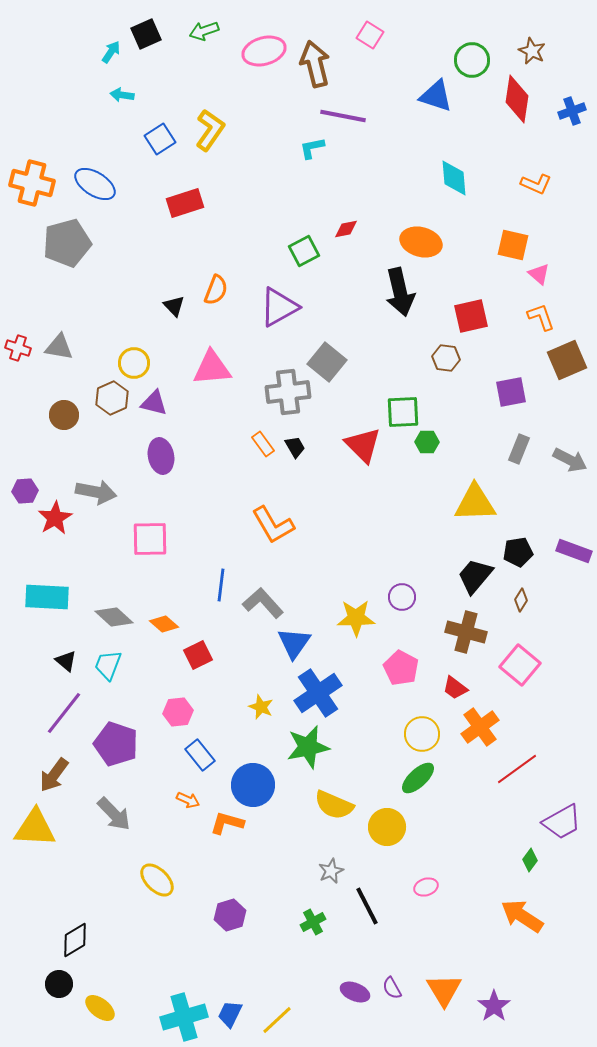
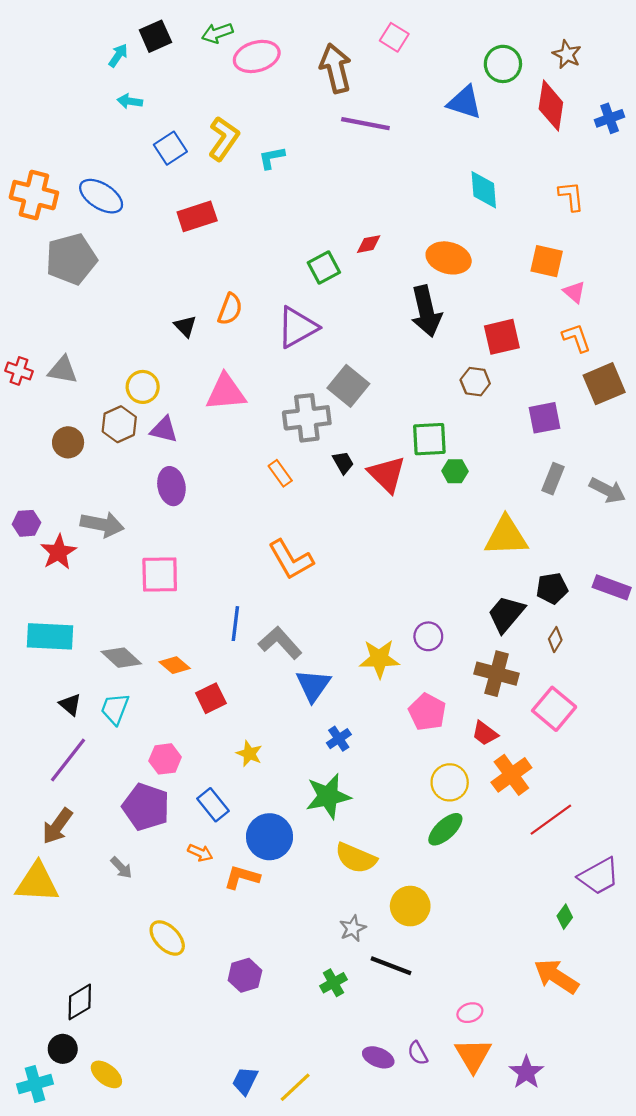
pink ellipse: (264, 51) -> (257, 56), moved
cyan L-shape: (312, 148) -> (272, 158), moved
orange L-shape: (536, 184) -> (571, 196), turned -120
black trapezoid: (295, 447) -> (343, 463), moved
blue cross: (318, 693) -> (339, 739), size x0.5
yellow star: (261, 707) -> (249, 754), moved
pink hexagon: (178, 712) -> (165, 759), moved
purple pentagon: (116, 744) -> (146, 807), moved
gray arrow: (114, 814) -> (121, 868), size x0.6
yellow circle: (387, 827) -> (410, 906), moved
pink ellipse: (426, 887) -> (470, 1013), moved
black line: (367, 906) -> (391, 966), turned -42
cyan cross: (184, 1017) -> (35, 1084), moved, size x0.7

